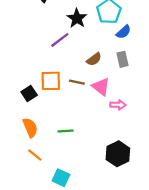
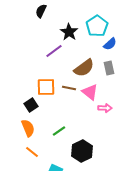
brown semicircle: (94, 59) -> (84, 68), size x1.5
black square: (29, 93) -> (31, 105), moved
green line: (66, 131) -> (59, 131), turned -32
black hexagon: (118, 154) -> (82, 151), moved

